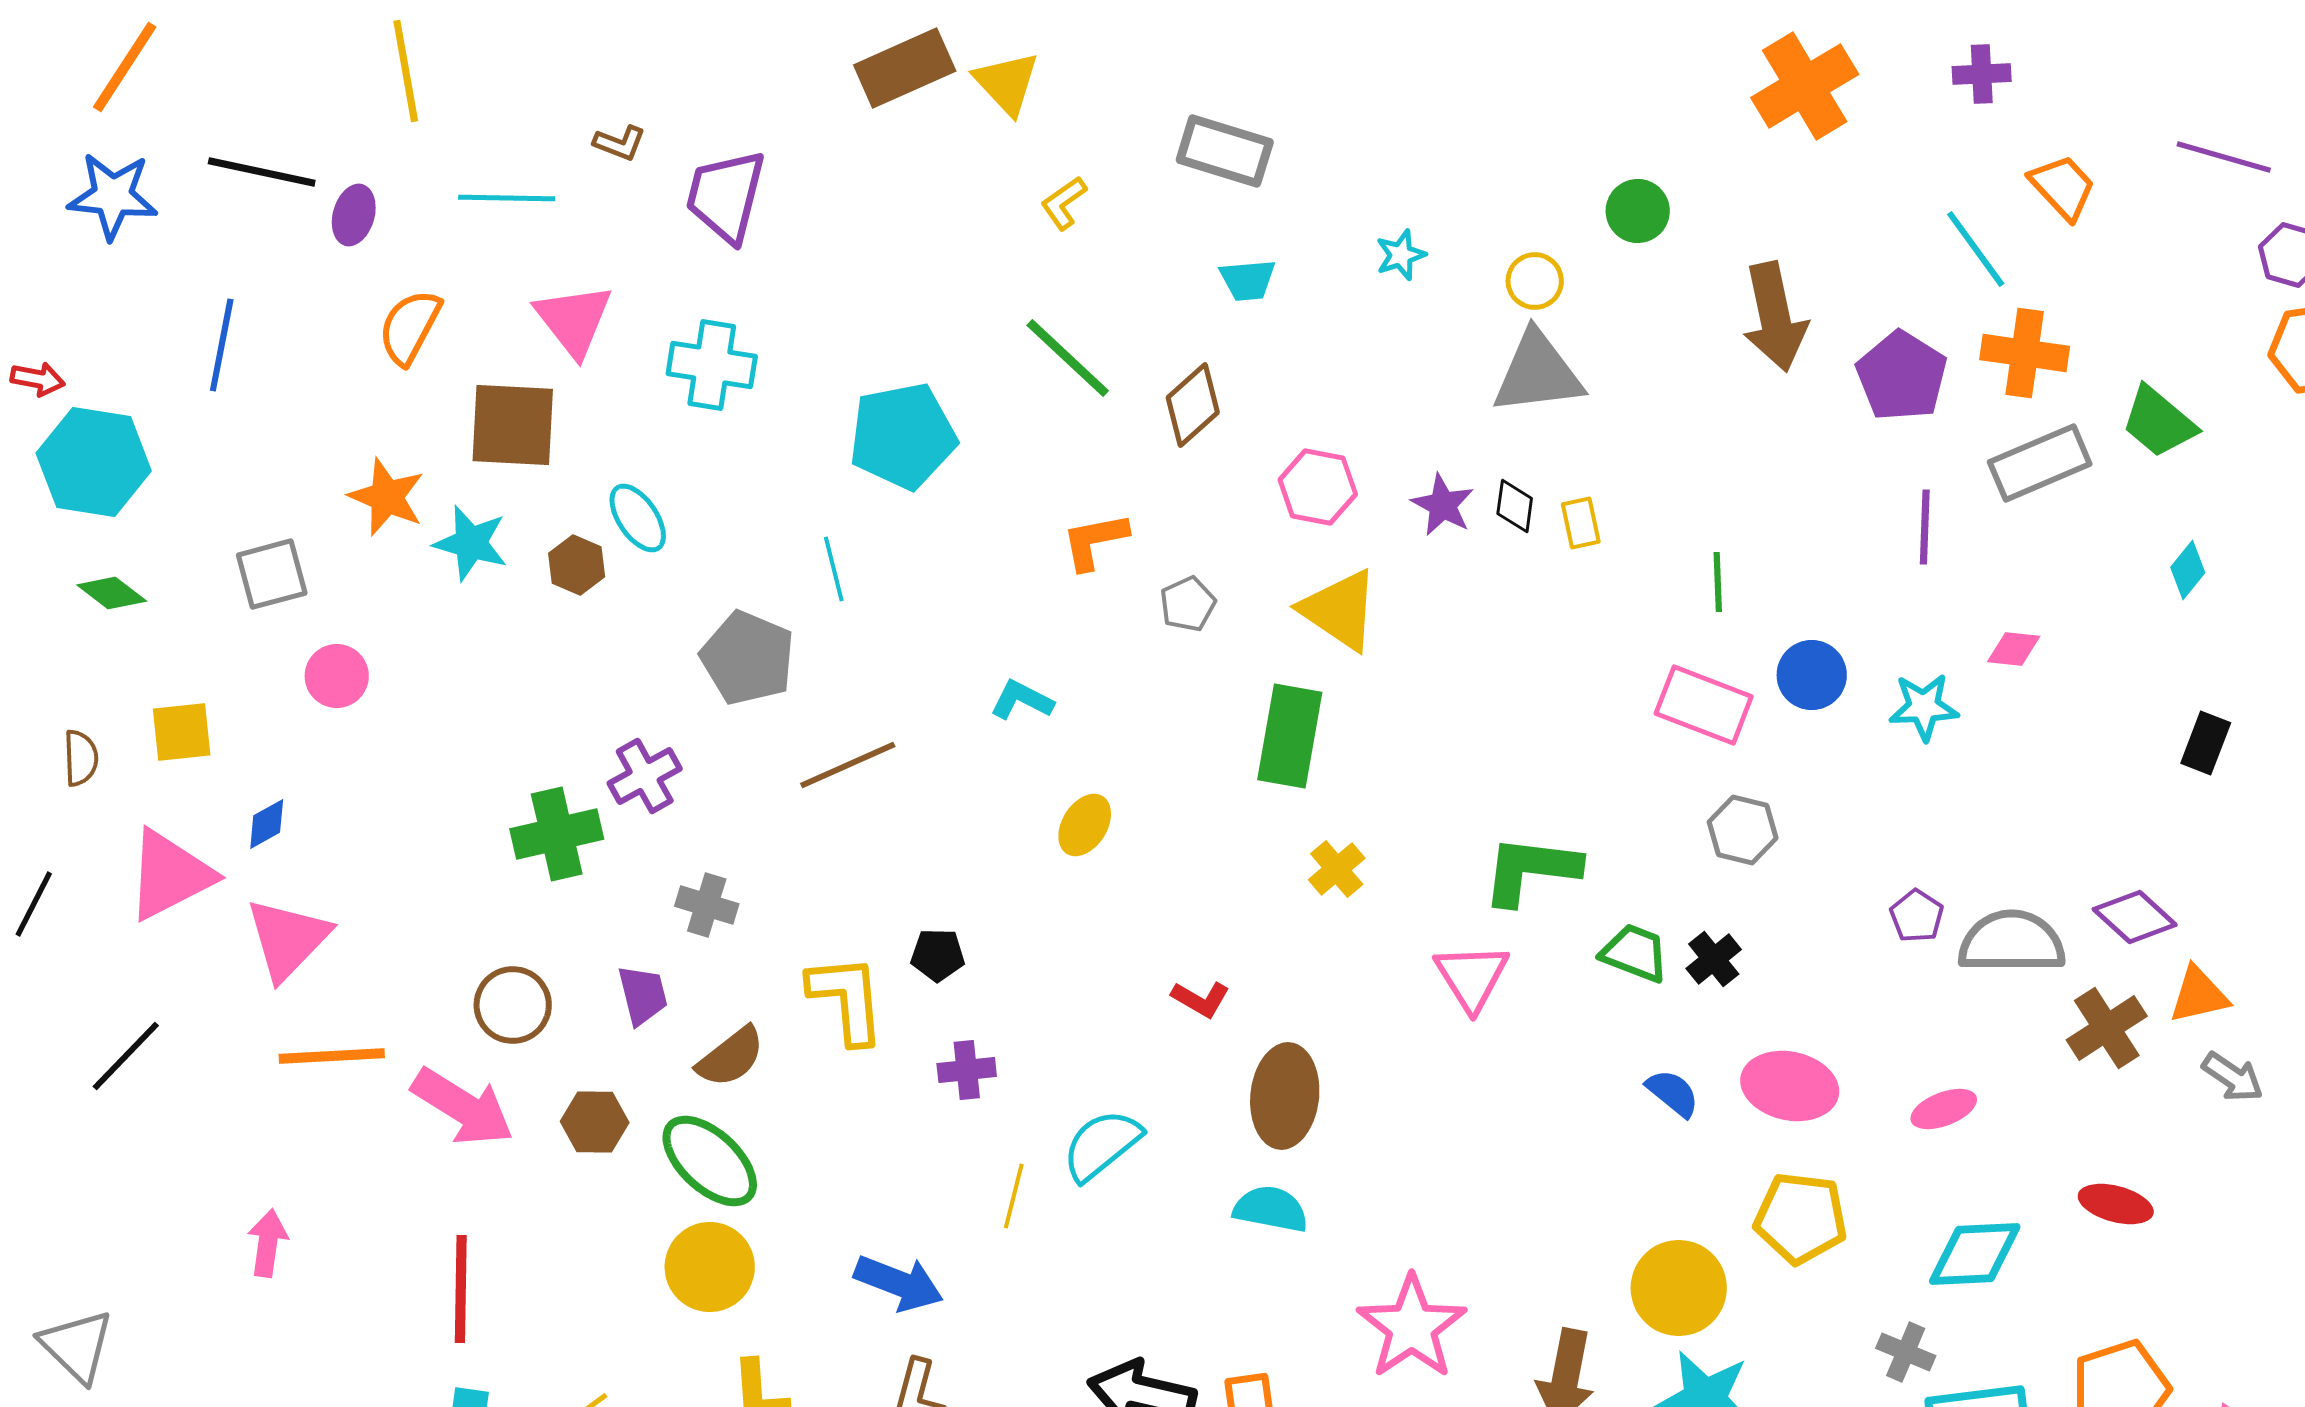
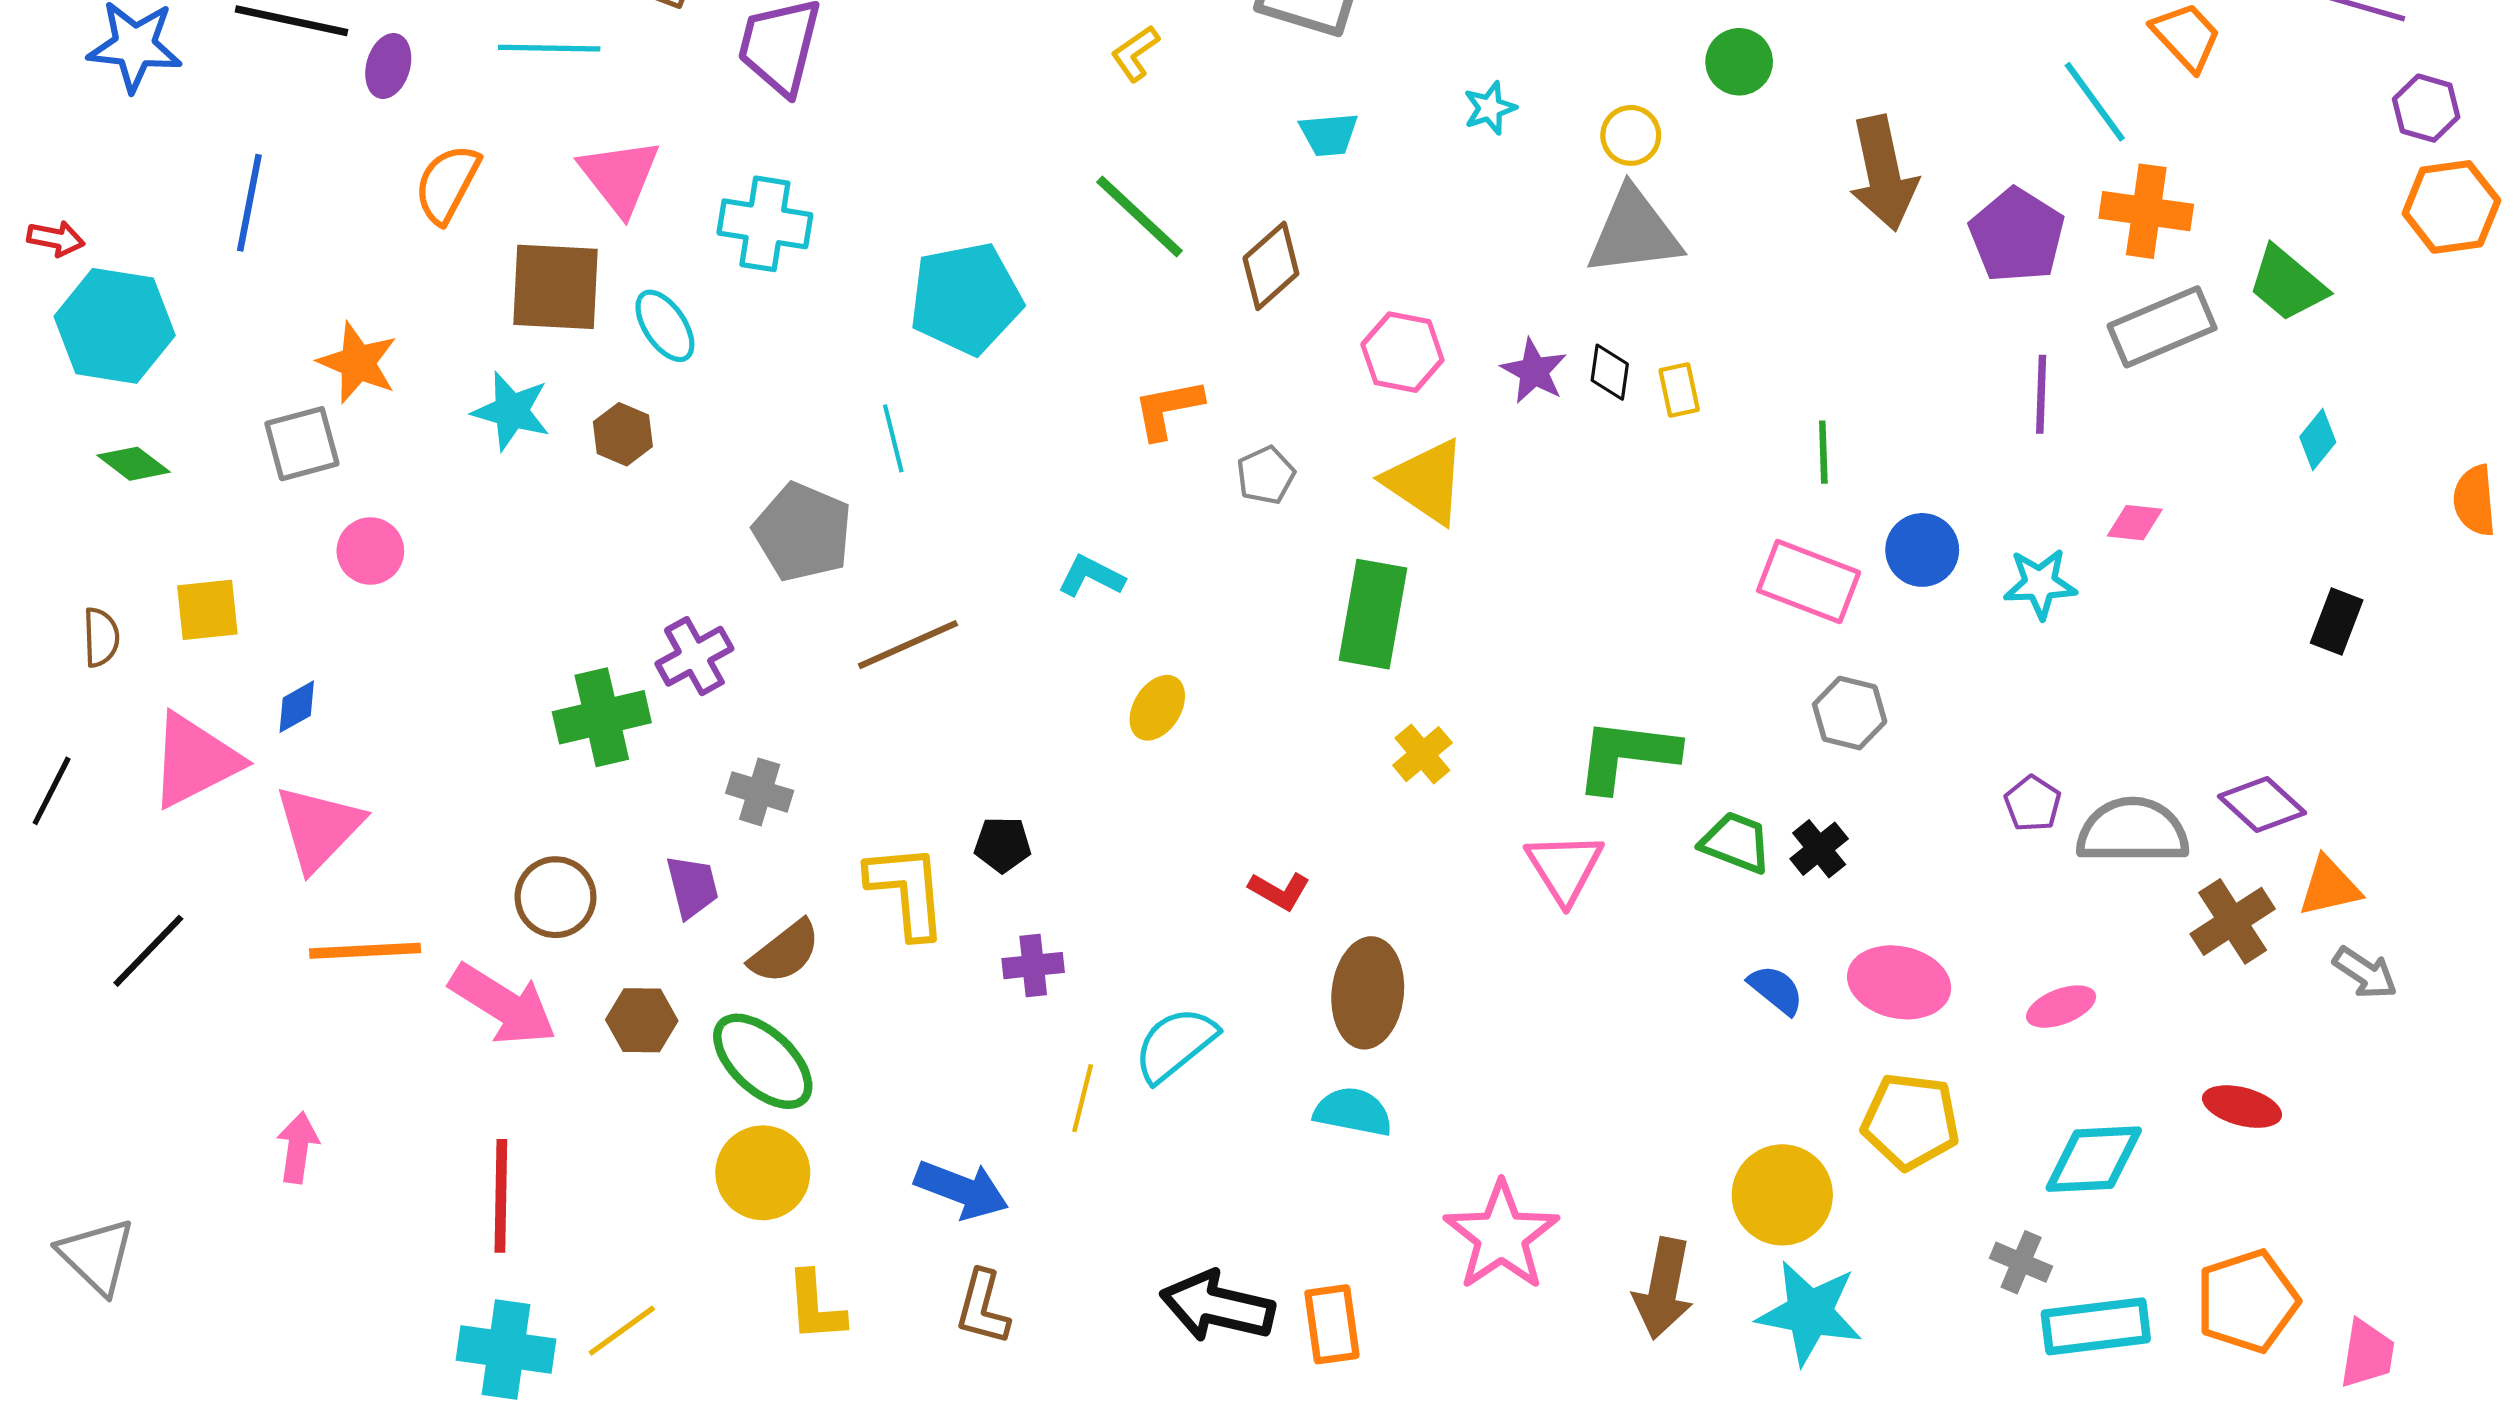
orange star: (387, 497) -> (358, 363), moved
cyan ellipse: (638, 518) -> (665, 326), moved

